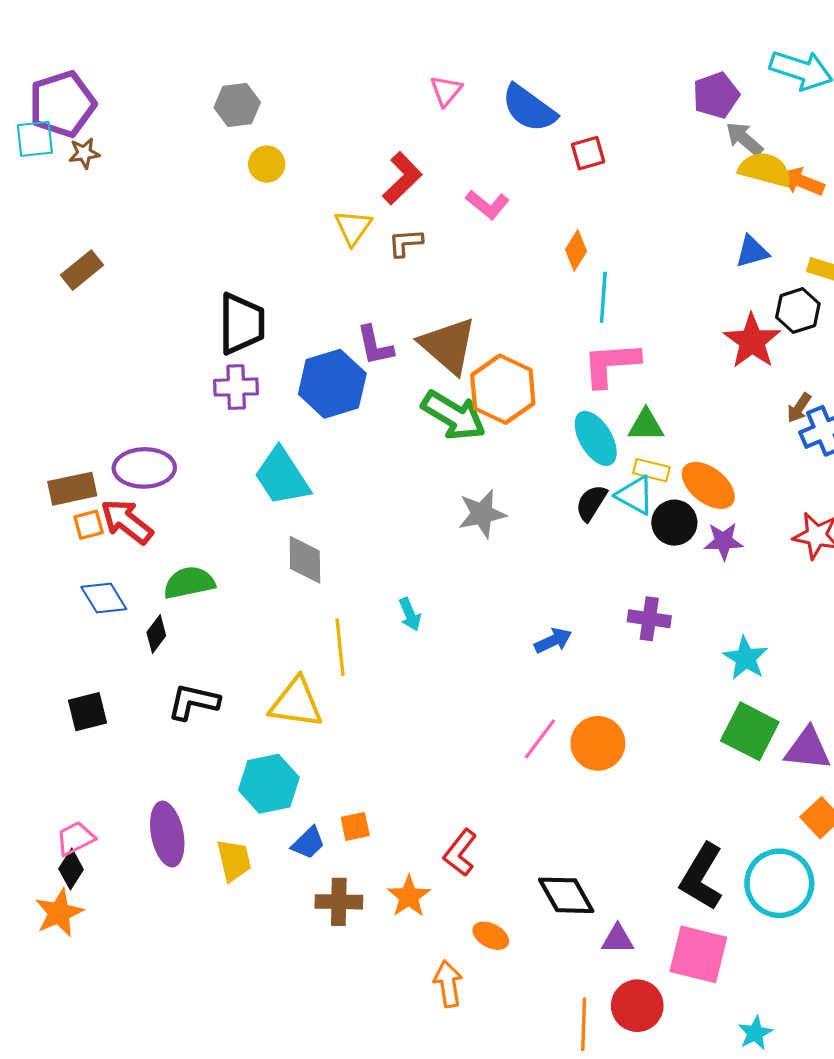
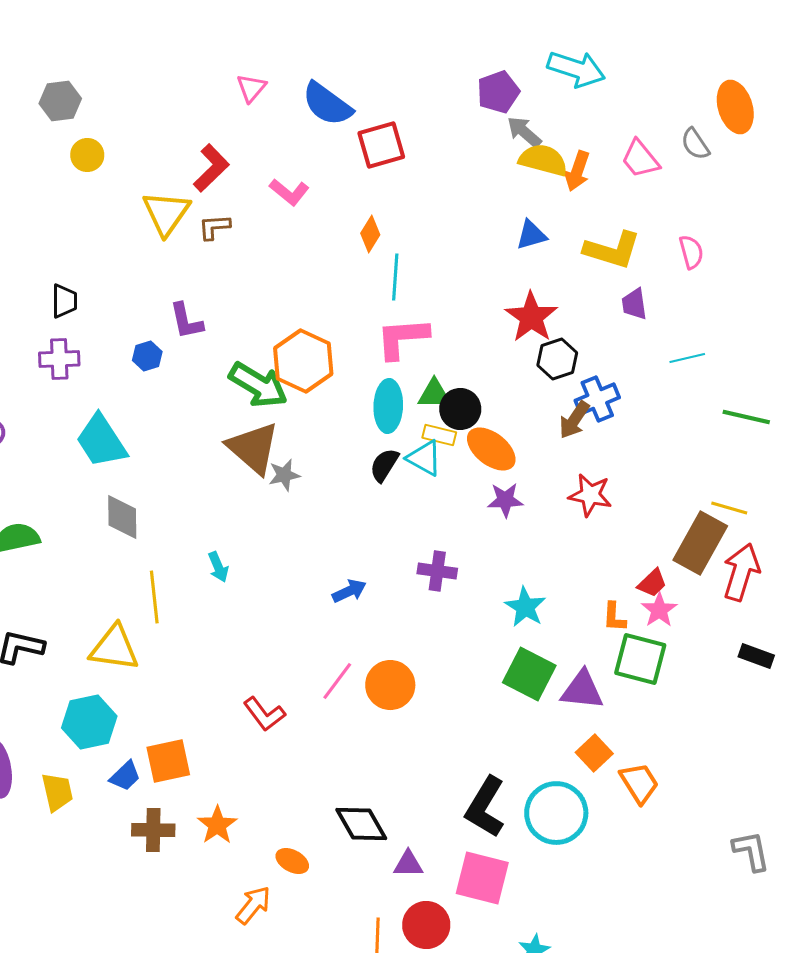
red square: (588, 153) -> (381, 145), size x1.5
orange arrow: (802, 182) -> (577, 171), turned -93
yellow triangle: (353, 227) -> (166, 213), size x1.4
black hexagon: (798, 311) -> (557, 359), moved
black trapezoid: (242, 324) -> (64, 301), size x0.6
brown triangle: (448, 346) -> (253, 448), moved
blue hexagon: (332, 384) -> (147, 356), size x0.5
brown arrow: (799, 408) -> (574, 420), moved, size x1.4
cyan ellipse: (596, 438) -> (388, 406), turned 33
gray star: (482, 514) -> (284, 475), size x0.7
black circle: (674, 523) -> (460, 409), moved
orange square: (355, 826) -> (168, 761), size x1.6
red L-shape: (460, 853) -> (264, 714), moved, turned -75
orange arrow: (448, 984) -> (253, 905), turned 48

